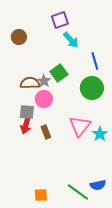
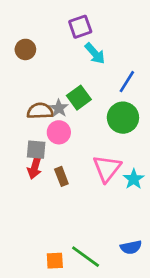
blue line: (95, 61) -> (127, 82), turned 48
green line: (78, 192) -> (86, 257), moved

